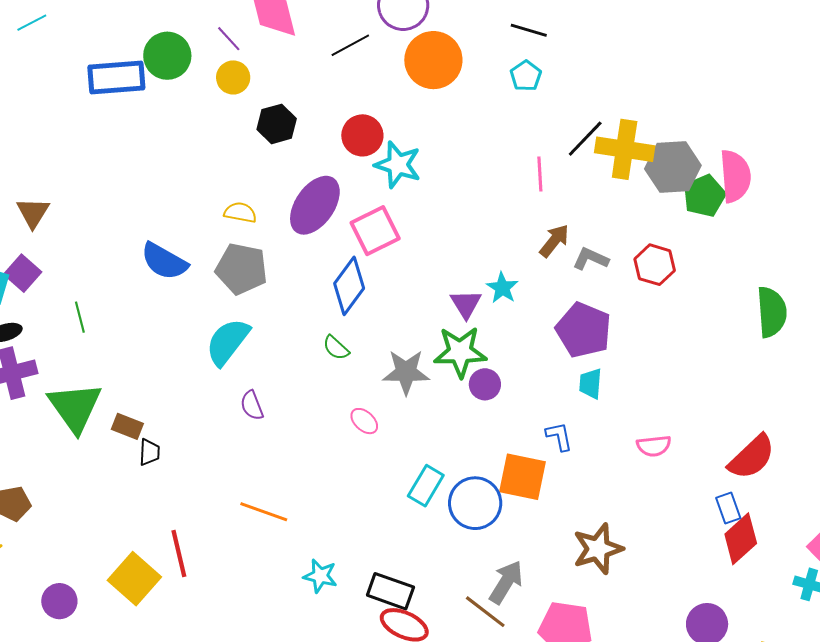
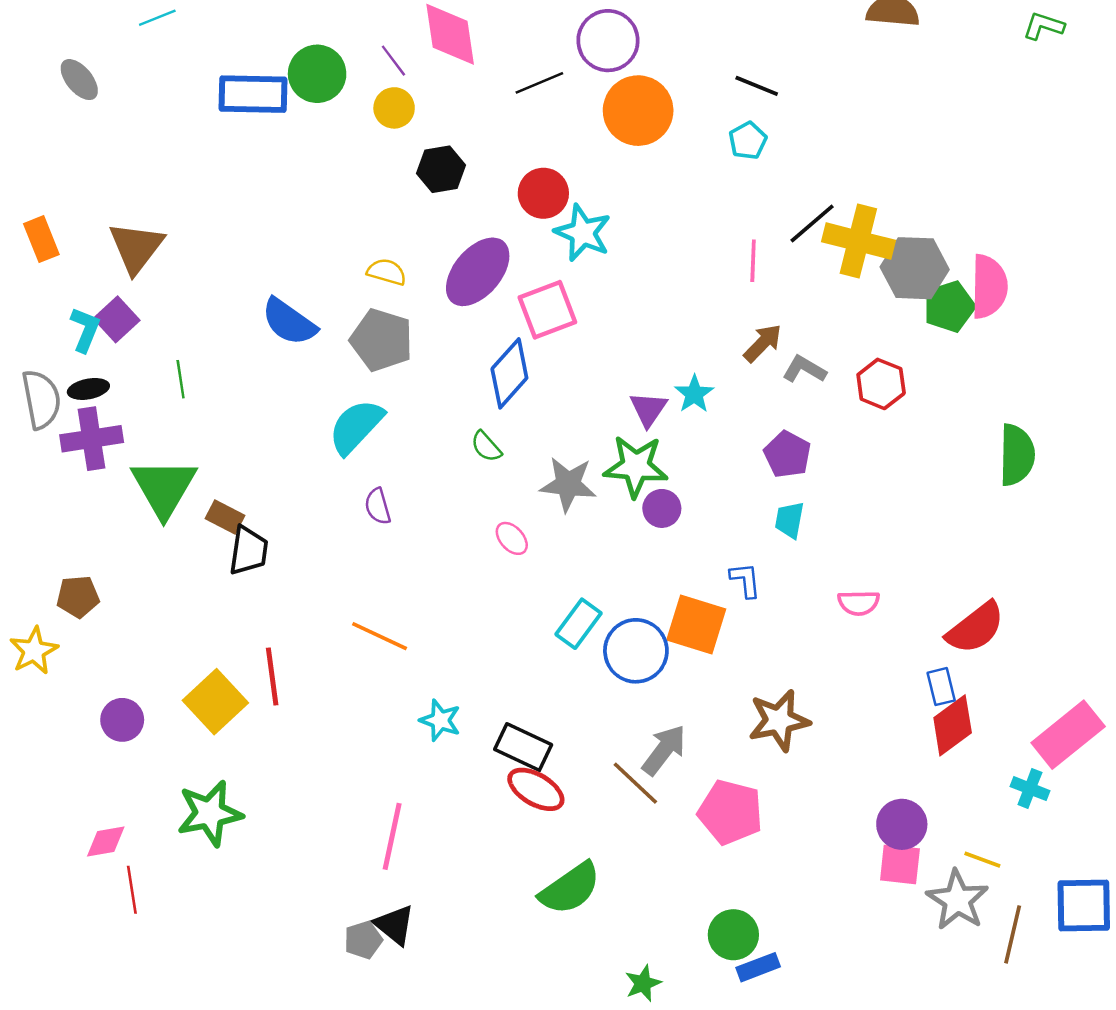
brown triangle: (33, 213) -> (136, 247), size x1.4
purple pentagon: (583, 330) -> (787, 454), size x0.7
black trapezoid: (149, 452) -> (249, 551), size x1.5

